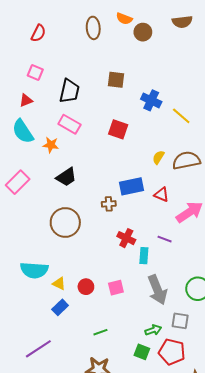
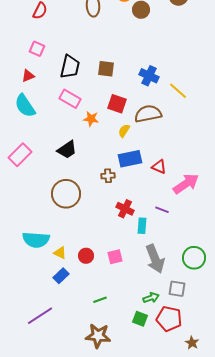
brown square: (116, 80) -> (106, 69), moved
orange star: (51, 145) -> (91, 119), moved
yellow semicircle: (158, 157) -> (124, 131), moved
brown semicircle: (186, 160) -> (148, 114), moved

